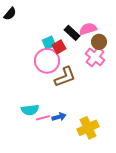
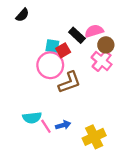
black semicircle: (10, 14) -> (22, 15), moved
cyan square: (49, 43) -> (52, 46), turned 32
pink line: (43, 118) -> (46, 126), turned 72

